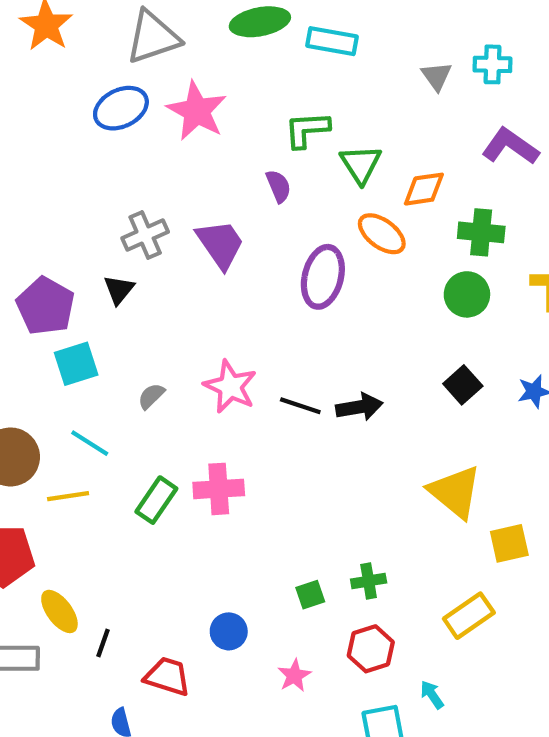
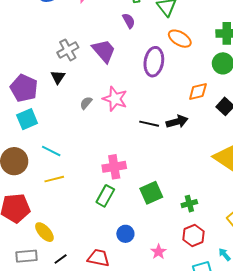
orange diamond: (424, 189) -> (198, 92), moved
cyan square: (76, 364) -> (27, 119), moved
pink star: (230, 387) -> (115, 99), moved
gray semicircle: (151, 396) -> (86, 103), moved
yellow line: (68, 496) -> (54, 179), moved
green rectangle: (156, 500) -> (105, 196), moved
green square: (310, 595) -> (151, 193), moved, size x1.6
black line: (103, 643) -> (61, 259), moved, turned 40

